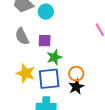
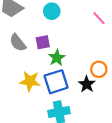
cyan circle: (46, 12) -> (52, 11), moved
orange circle: (76, 74) -> (99, 69), moved

